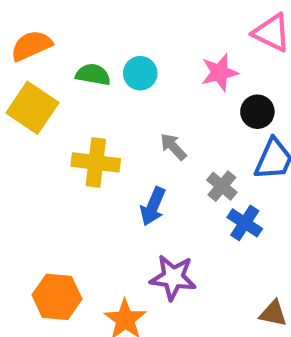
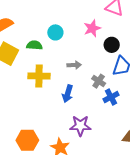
green semicircle: (93, 75) -> (34, 45), moved
gray arrow: (173, 147) -> (74, 65), turned 136
blue cross: (245, 223) -> (111, 97), turned 35

